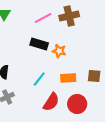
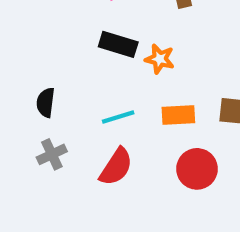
cyan line: (39, 79) -> (118, 117), turned 35
red semicircle: (51, 102) -> (116, 167), moved

